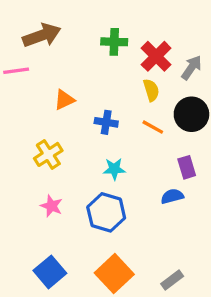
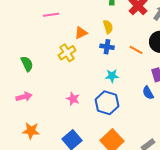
yellow semicircle: (151, 90) -> (108, 27), moved
yellow cross: (48, 154) -> (67, 53), moved
blue semicircle: (172, 196) -> (148, 93), turned -104

